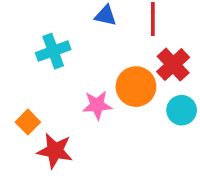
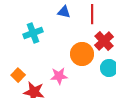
pink star: (97, 105) -> (59, 76), moved

